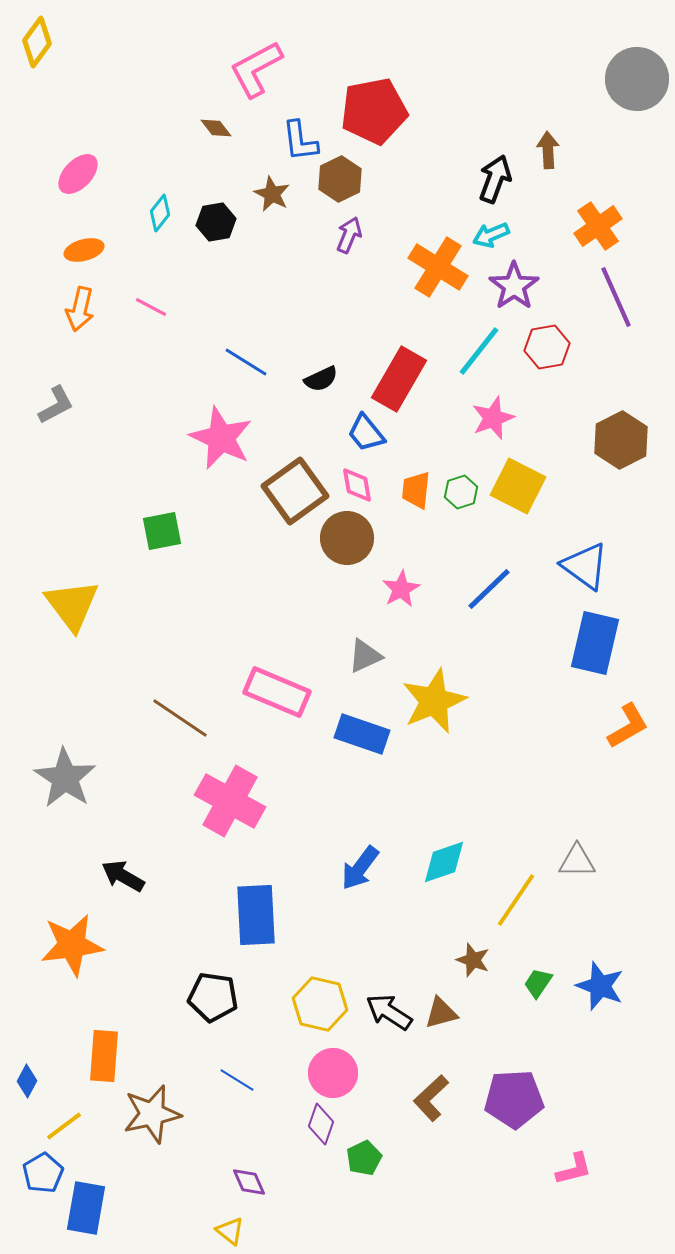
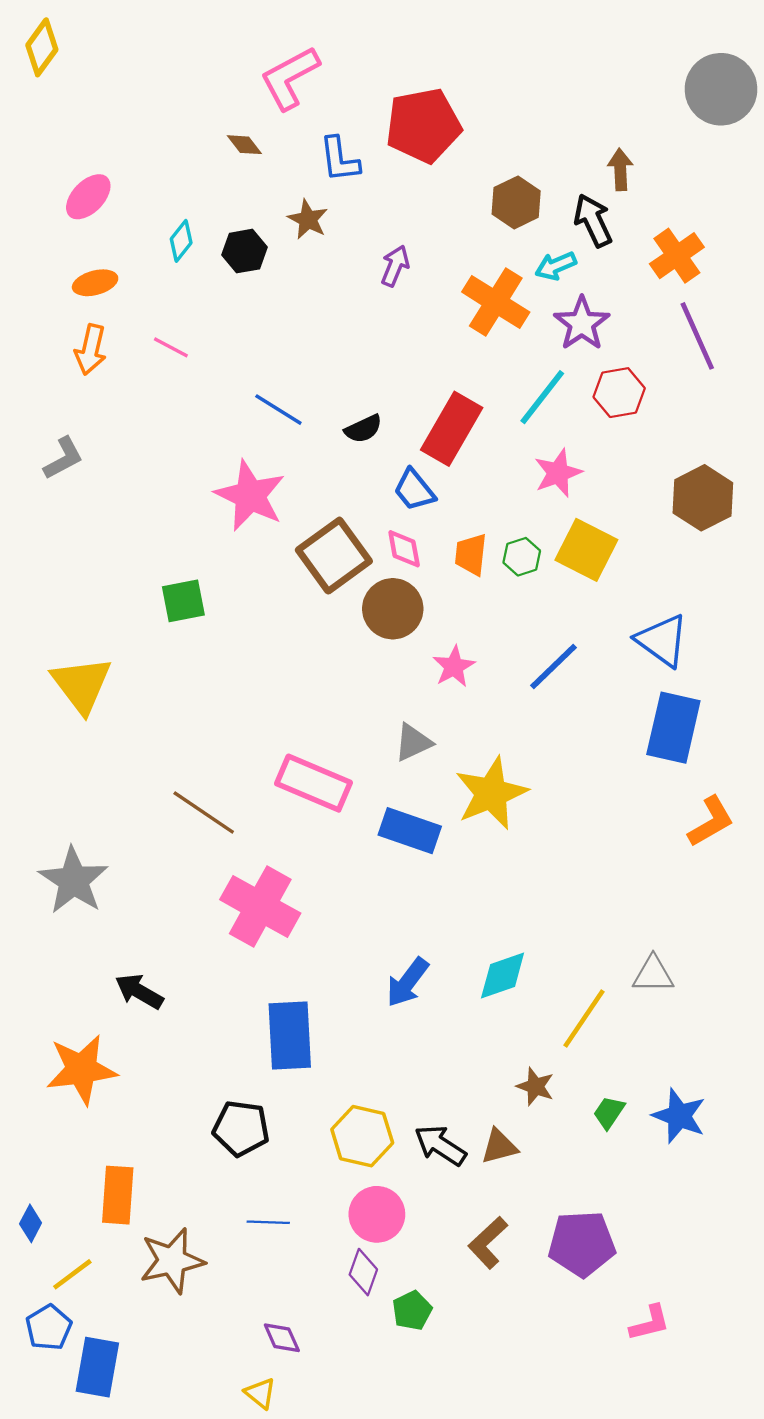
brown hexagon: (340, 179) -> (516, 202), moved
black arrow: (495, 179) -> (593, 221), moved, turned -45
blue line: (237, 1080) -> (268, 1222), turned -30

